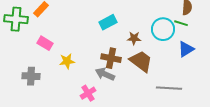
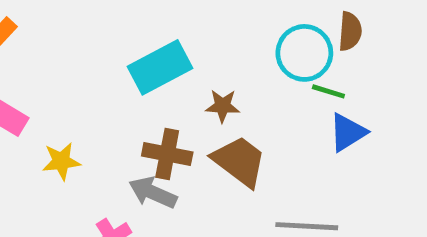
cyan rectangle: (108, 22) -> (160, 67), size x1.4
green line: (181, 23) -> (328, 91), moved
cyan circle: (163, 29) -> (304, 53), moved

